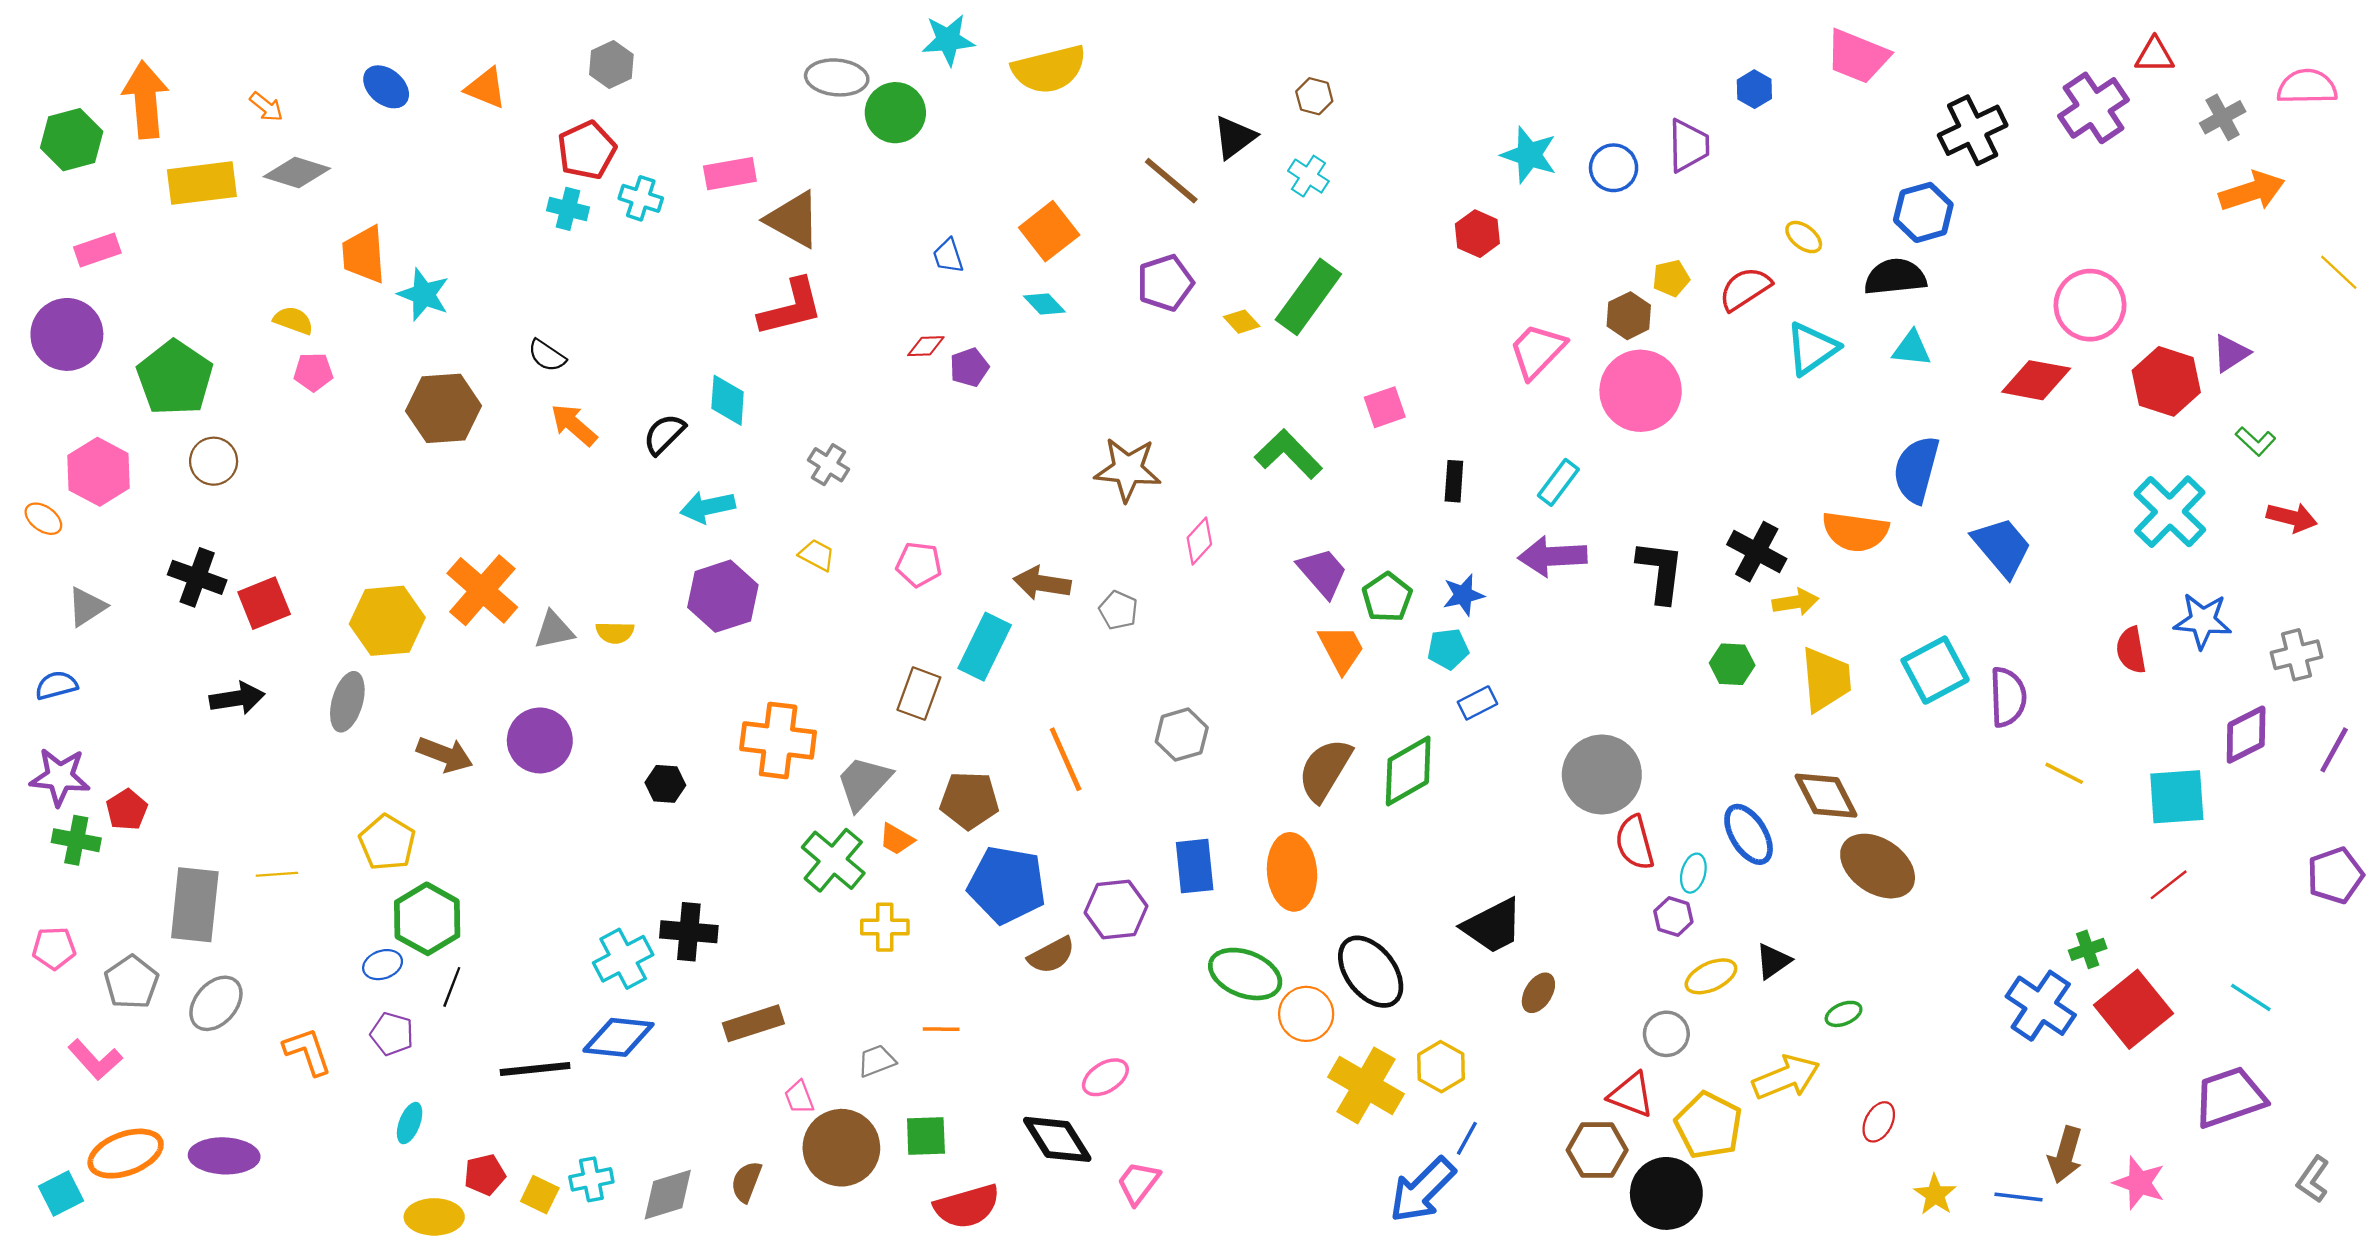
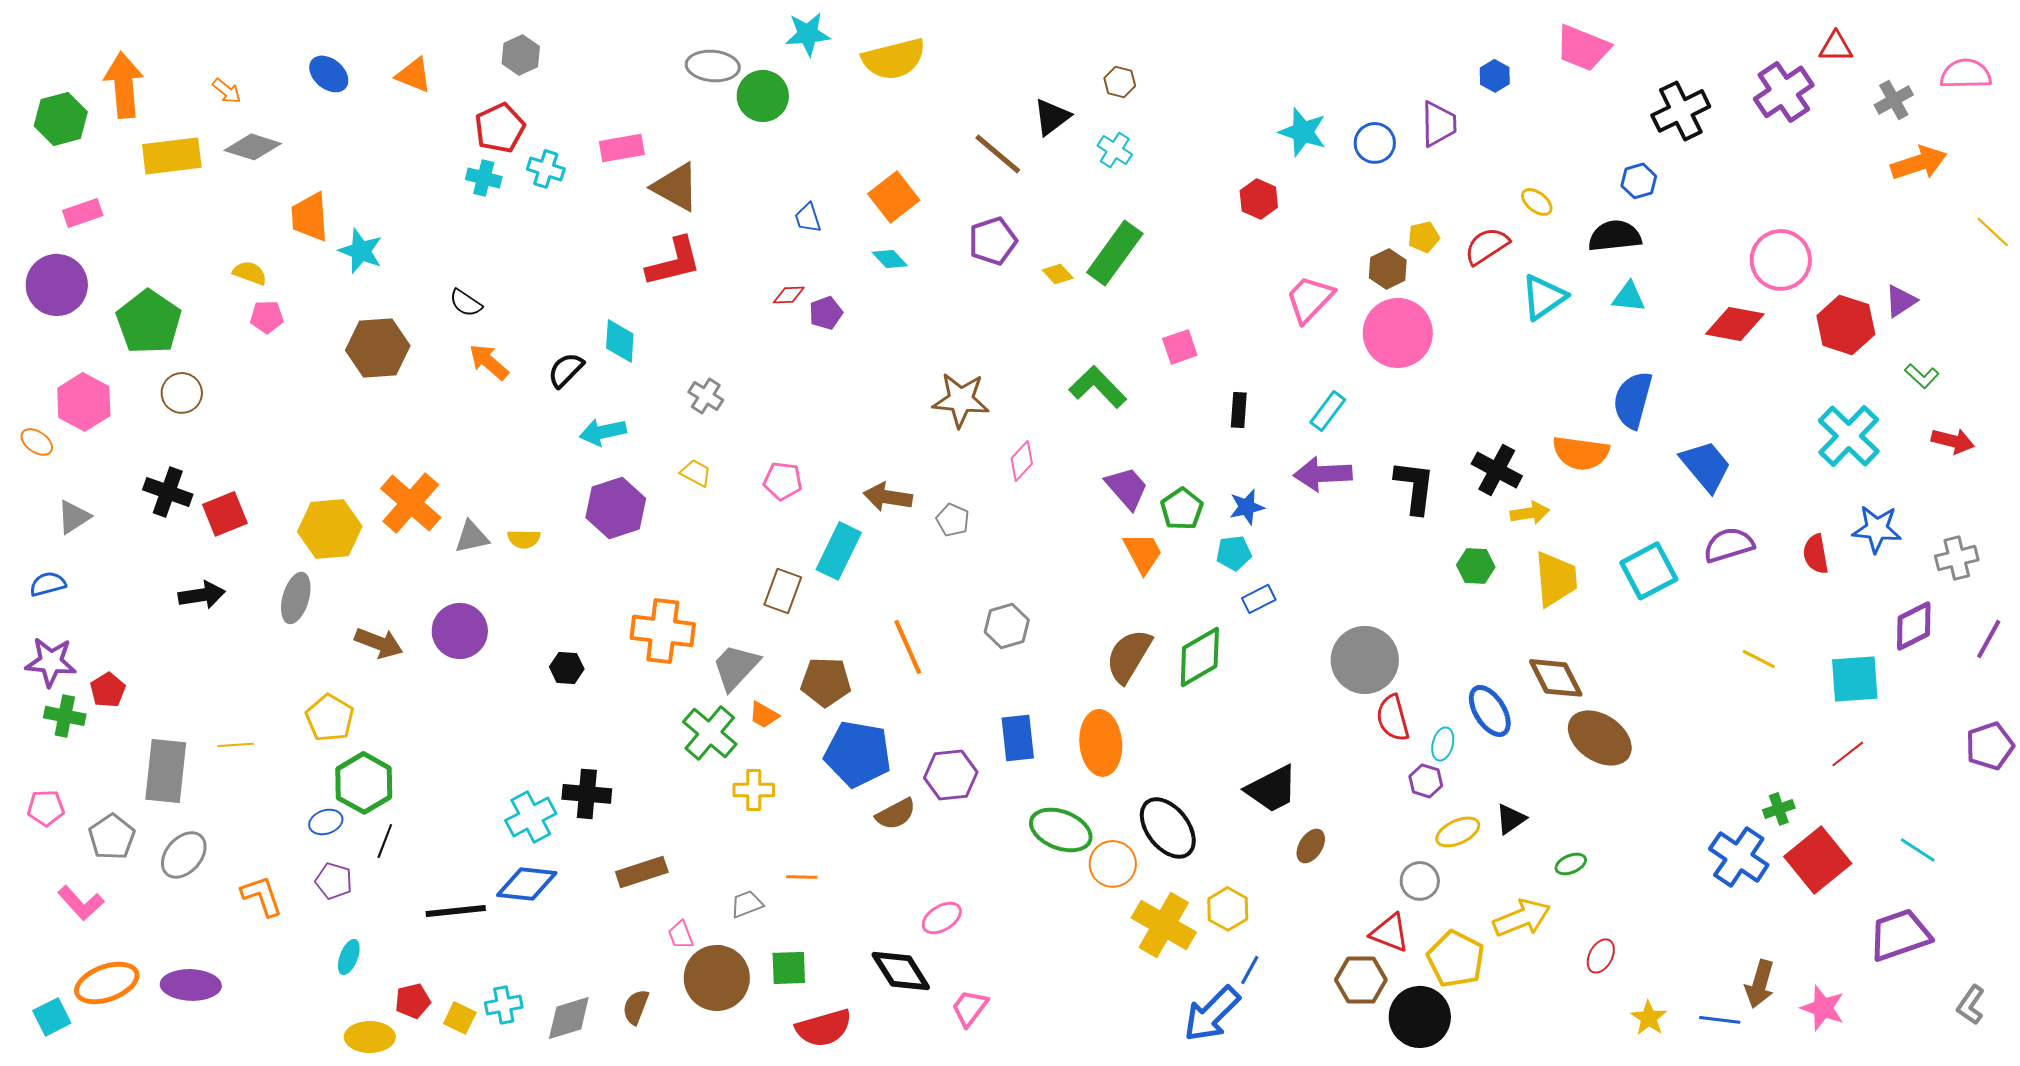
blue hexagon: (1923, 212) -> (1639, 181), size x0.7
purple semicircle: (2008, 697) -> (1729, 545), moved, turned -105

